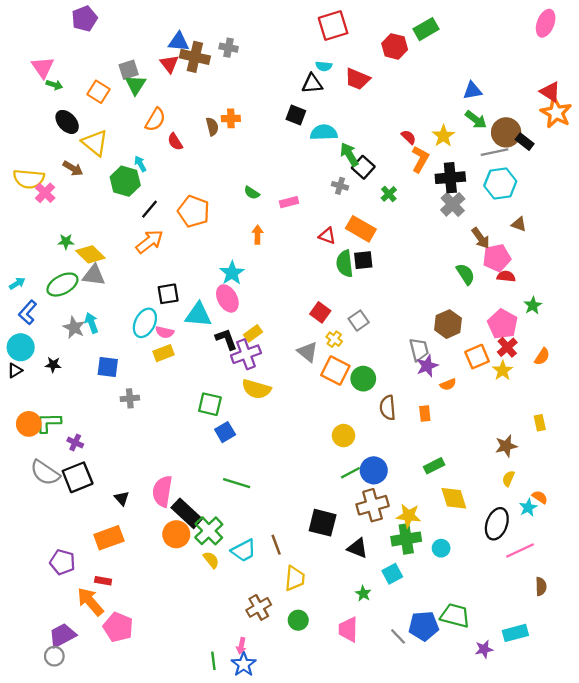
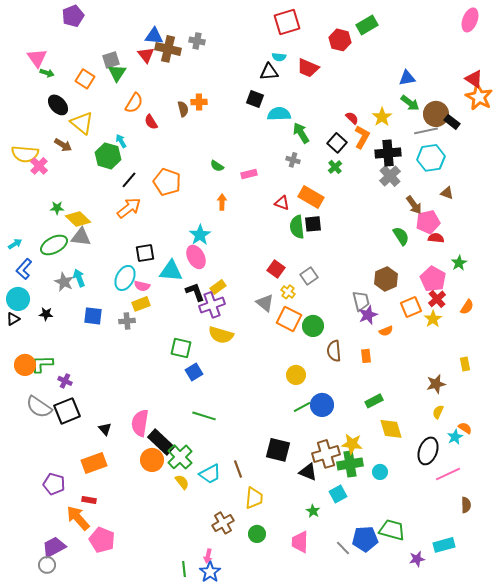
black square: (363, 167) -> (337, 143), moved
gray cross: (130, 398) -> (127, 321), moved
brown cross: (373, 505) -> (326, 454), moved

